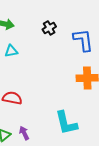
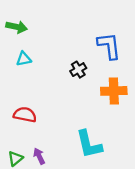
black cross: (49, 28) -> (78, 70), moved

